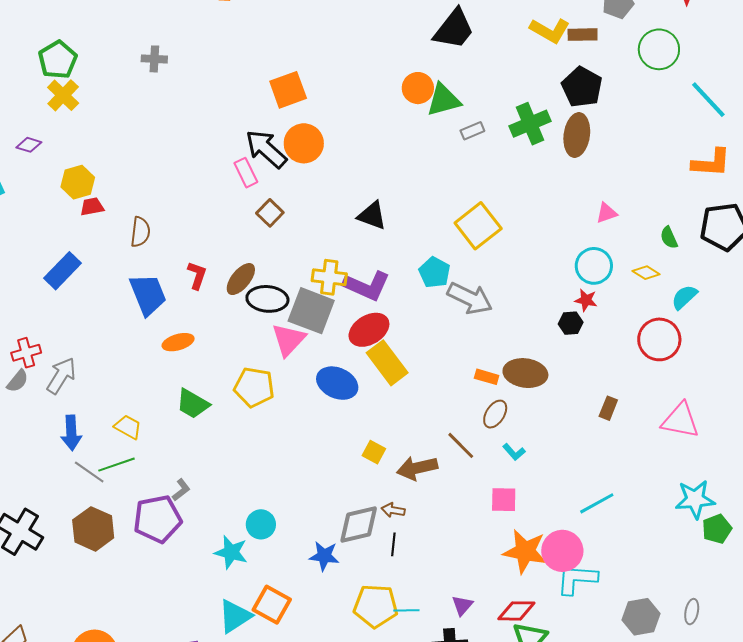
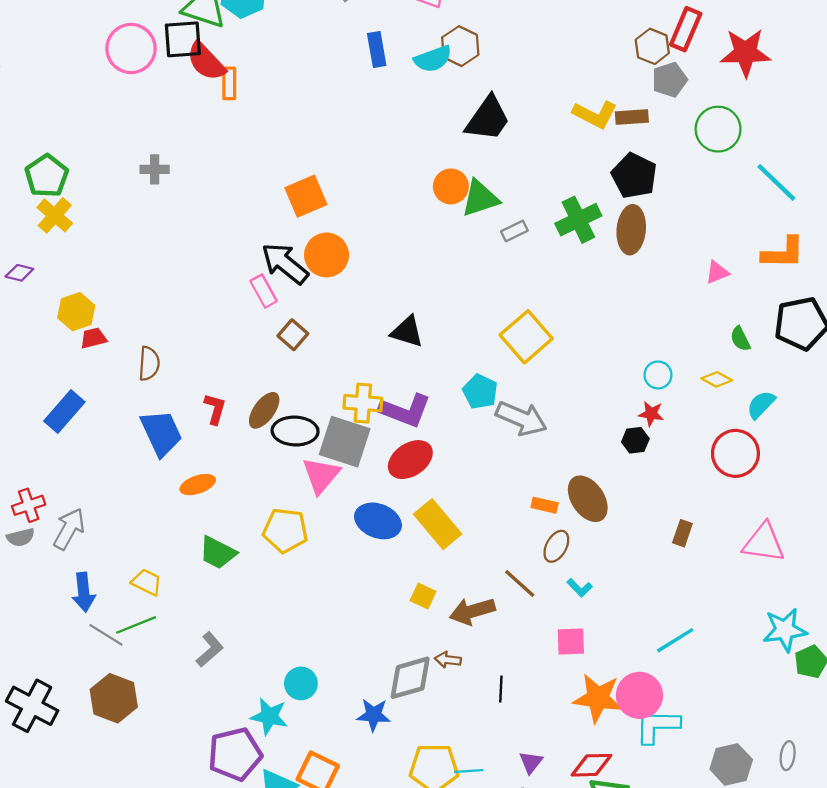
pink triangle: (606, 213) -> (717, 272), moved
cyan circle: (594, 266) -> (658, 375), size x0.7
yellow rectangle: (387, 363) -> (438, 524), moved
brown ellipse: (525, 373) -> (588, 499), turned 51
gray semicircle: (18, 381) -> (21, 537), turned 40
gray L-shape: (181, 490) -> (210, 650), size x1.4
purple pentagon: (157, 519) -> (235, 754), moved
black line: (393, 544) -> (501, 689), moved

